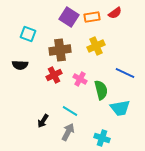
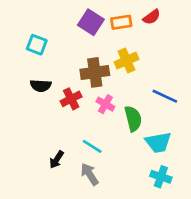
brown cross: (60, 50) -> (95, 72), moved
black semicircle: (20, 65) -> (41, 86), moved
gray arrow: (68, 132) -> (90, 174), turned -60
cyan cross: (102, 138) -> (161, 177), moved

